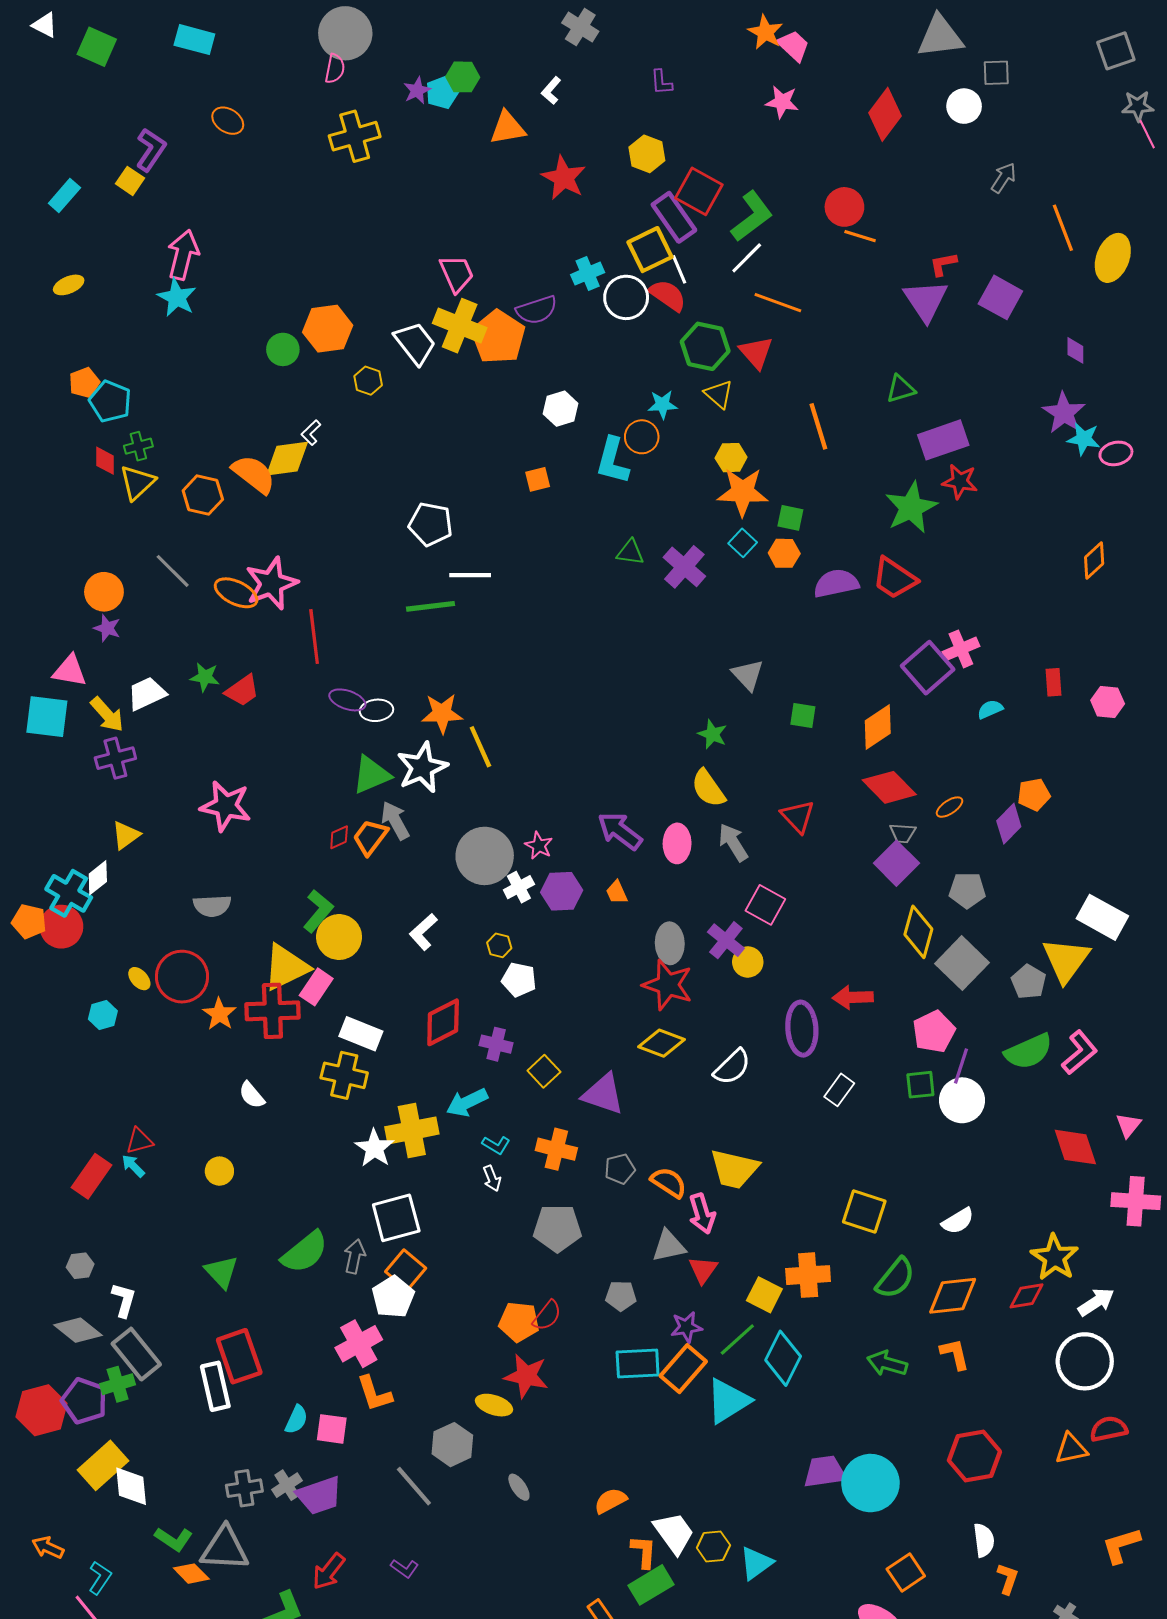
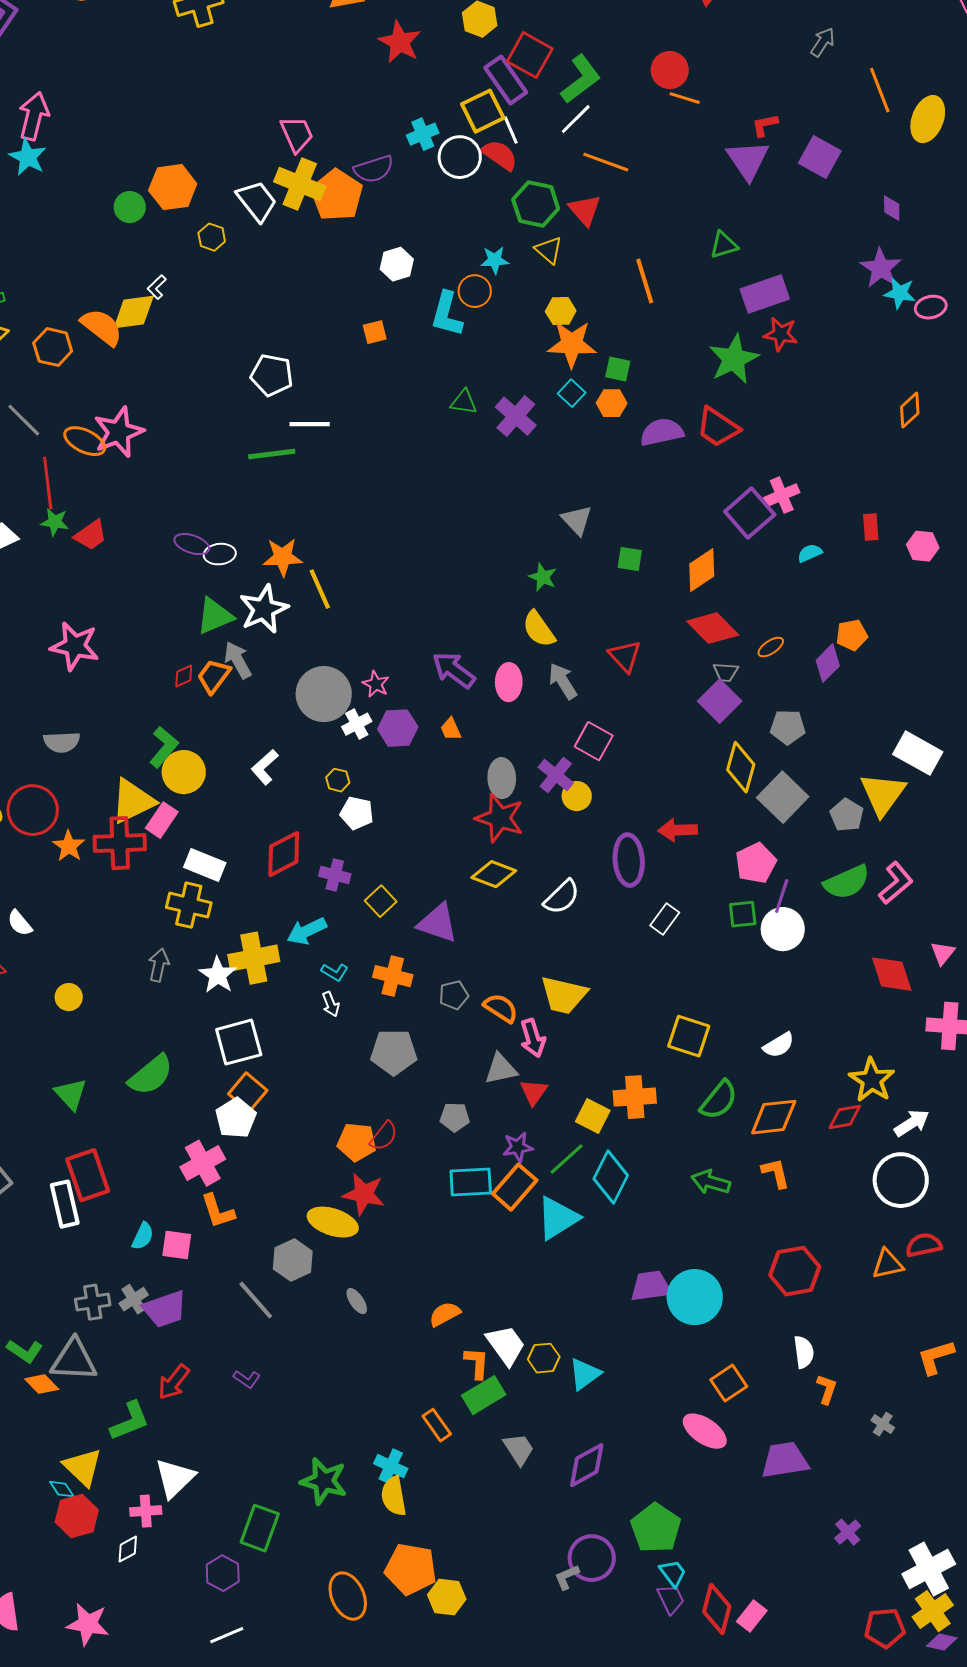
red line: (314, 636) -> (48, 483), moved
white semicircle: (252, 1095) -> (20, 923), moved
gray arrow: (355, 1256) -> (159, 965), moved
yellow ellipse: (494, 1405) -> (333, 1222), size x1.4

